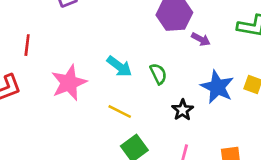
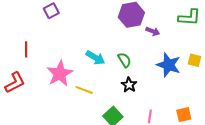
black star: (183, 110) -> (129, 85), moved
yellow line: (120, 112) -> (84, 90), moved

